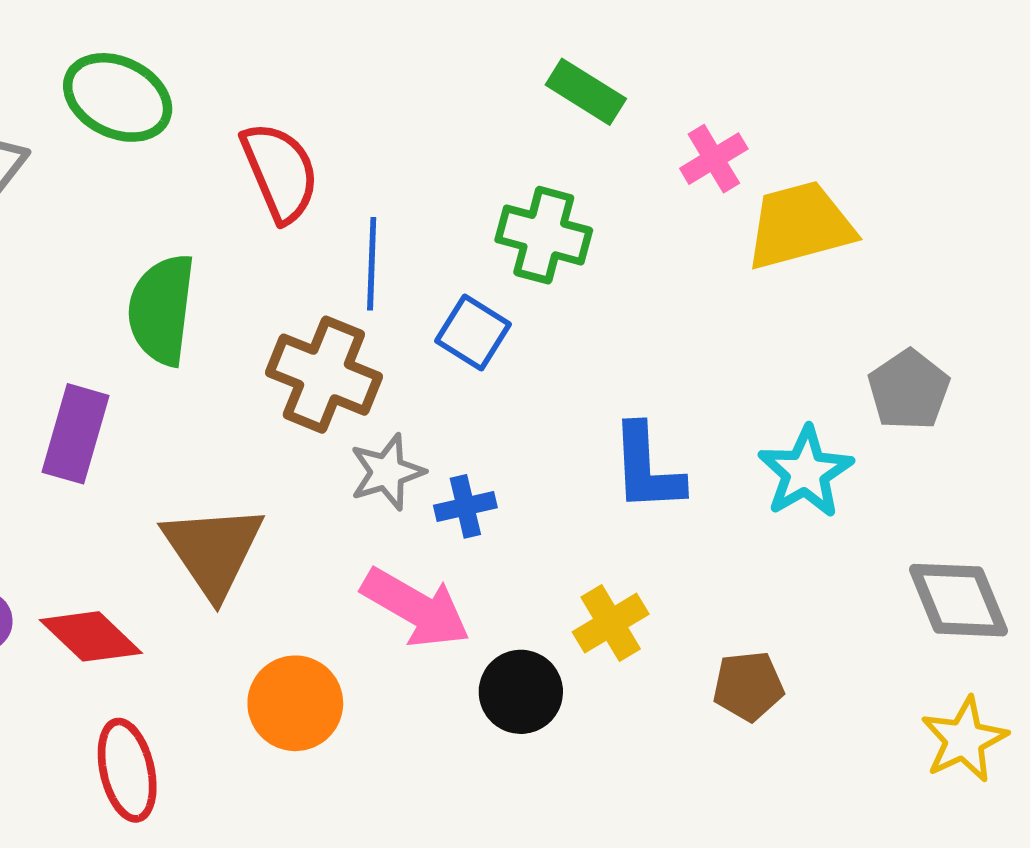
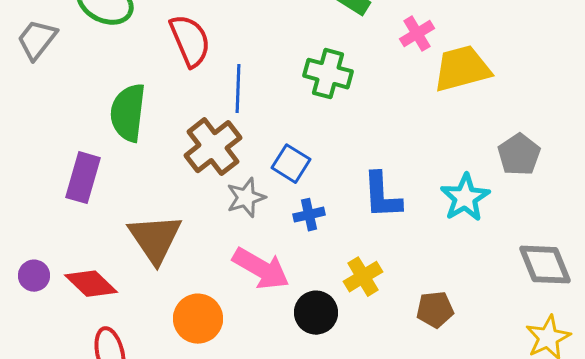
blue square: (473, 333) -> (291, 164), moved
brown cross: (324, 375) -> (213, 147), turned 30
blue cross: (465, 506) -> (309, 215), moved

